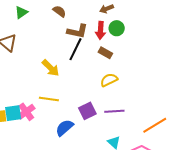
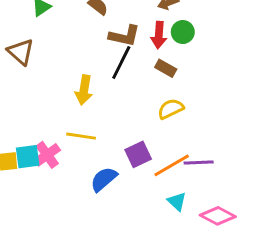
yellow arrow: (51, 68) -> (84, 90), turned 54
purple line: (114, 111) -> (199, 163), moved
orange line: (155, 125) -> (172, 165), moved

